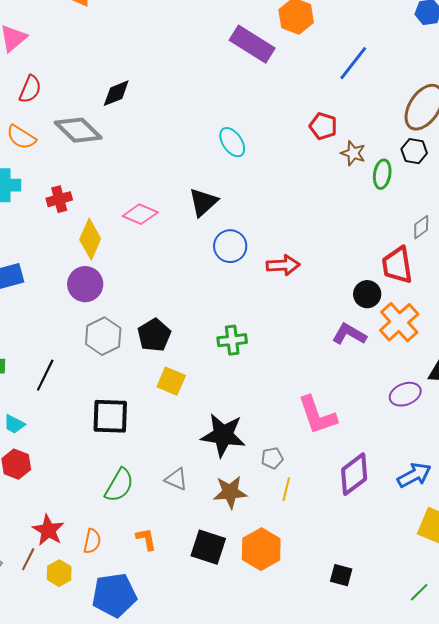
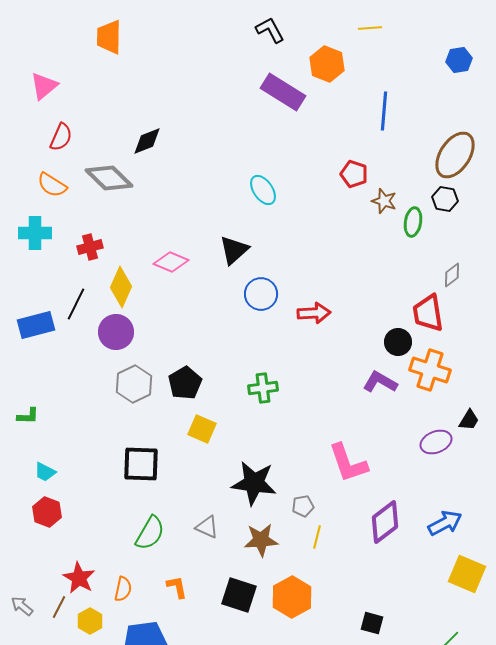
blue line: (353, 63) -> (384, 111), turned -33
orange cross: (399, 322) -> (430, 370), turned -30
black line: (45, 375) -> (76, 304), moved

